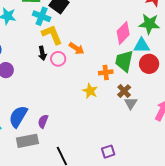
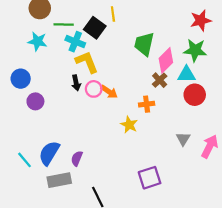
orange arrow: (77, 48) -> (109, 92), moved
green trapezoid: (124, 61) -> (144, 44), moved
brown cross: (124, 91) -> (160, 80), moved
gray triangle: (131, 103) -> (183, 139), moved
purple square: (108, 152) -> (150, 178), moved, size x1.5

